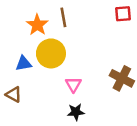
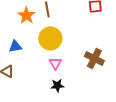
yellow circle: (51, 53) -> (50, 38), moved

